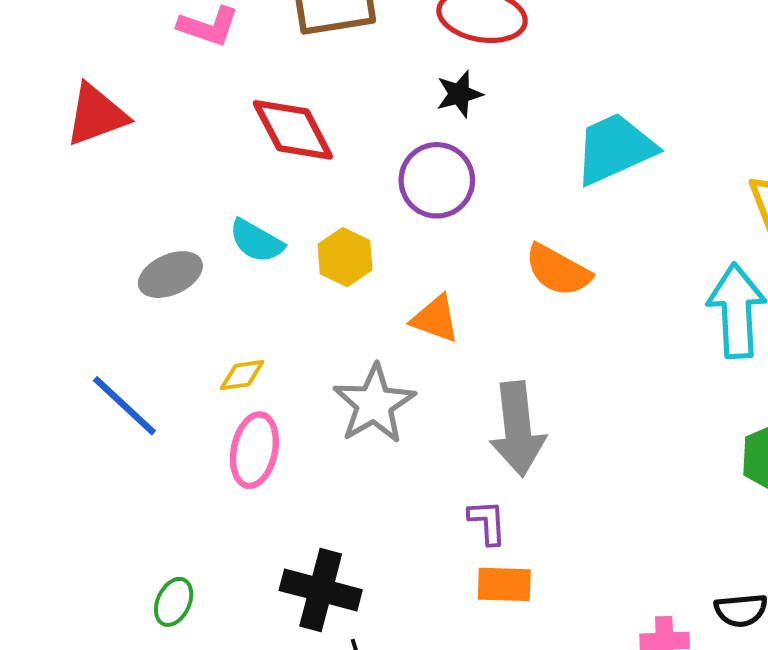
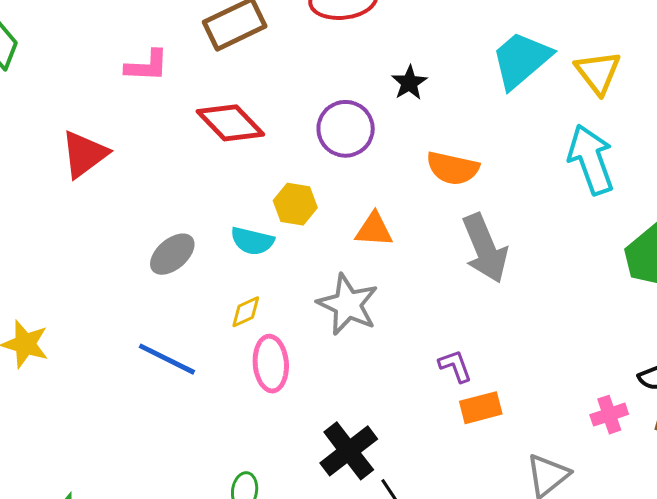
black star: (459, 94) -> (409, 83), moved
cyan trapezoid: (615, 149) -> (521, 60), moved
cyan semicircle: (256, 241) -> (252, 241), moved
gray arrow: (518, 429) -> (485, 248), moved
black cross: (321, 590) -> (349, 451), turned -36

